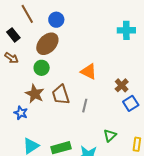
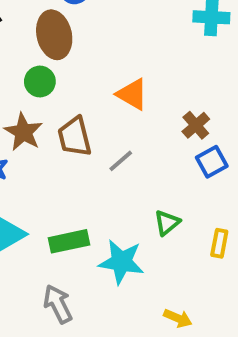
brown ellipse: (47, 44) -> (54, 35), turned -60
gray line: (85, 106) -> (121, 161), turned 32

